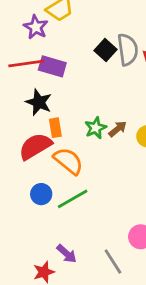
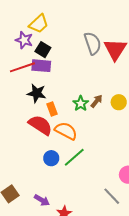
black square: (105, 50) -> (43, 50), moved
red semicircle: (35, 146) -> (40, 125), turned 75
purple arrow: (67, 254) -> (42, 200), moved

